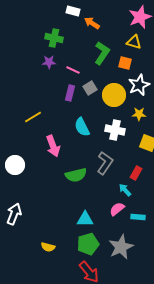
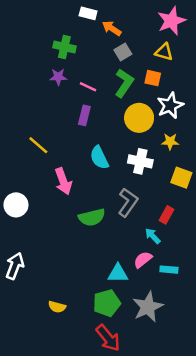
green L-shape: (102, 53) -> (124, 83), moved
gray square: (90, 88) -> (123, 52), moved
yellow line: (33, 117) -> (38, 145), turned 72
cyan triangle: (85, 219) -> (118, 273), moved

